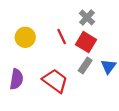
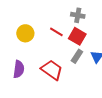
gray cross: (87, 17) -> (78, 15), turned -32
red line: (62, 36) -> (56, 32), turned -32

